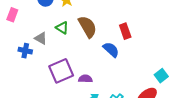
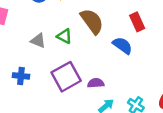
green triangle: (62, 28) -> (64, 36), moved
blue cross: (25, 51) -> (21, 76), moved

